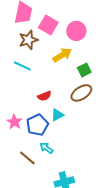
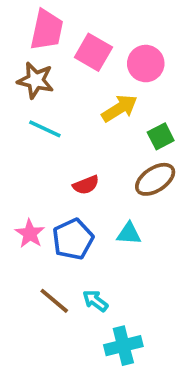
brown star: (28, 40) -> (35, 80), moved, turned 30
cyan triangle: (57, 115) -> (129, 234), moved, turned 32
cyan arrow: (46, 148) -> (95, 301), moved

